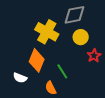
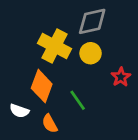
yellow circle: (81, 37) -> (91, 53), moved
orange semicircle: (51, 88) -> (50, 124), moved

